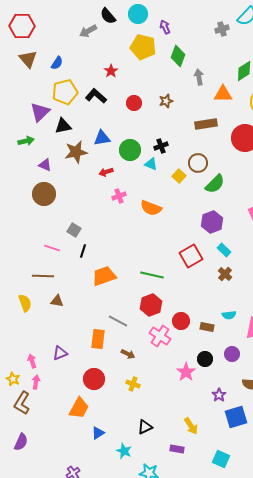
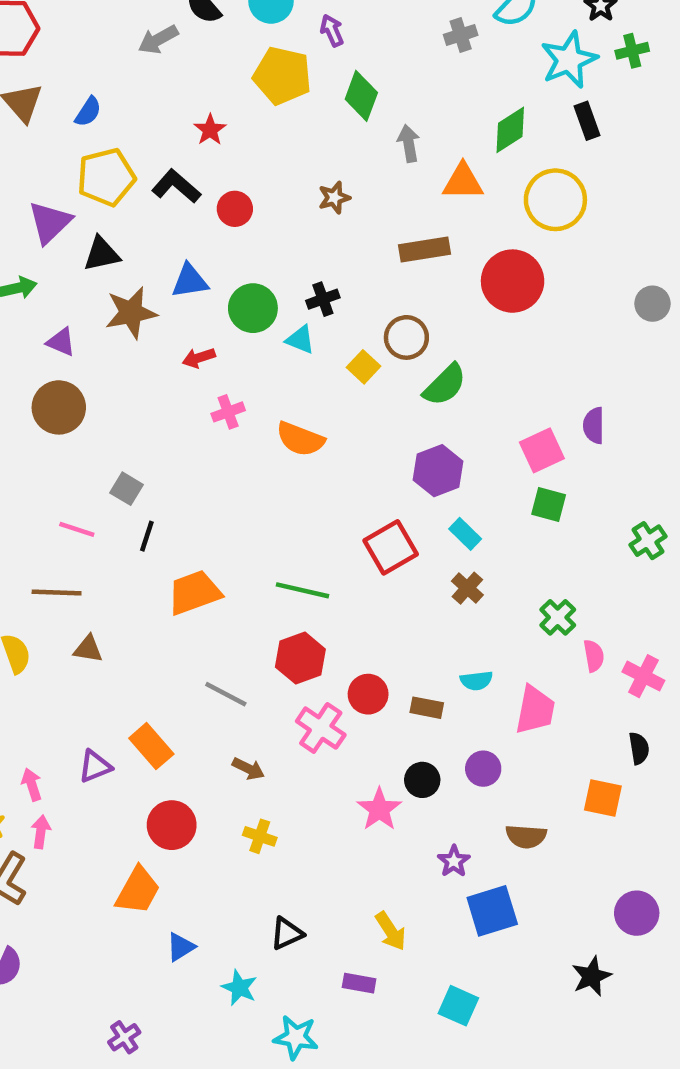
red circle: (134, 103) -> (235, 209), moved
orange rectangle: (98, 339) -> (151, 746), moved, turned -48

